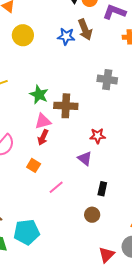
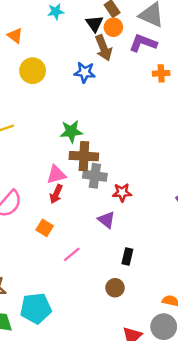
brown arrow: (85, 30) -> (104, 48), moved
gray cross: (107, 80) -> (95, 176), moved
green star: (39, 95) -> (71, 131), moved, turned -30

